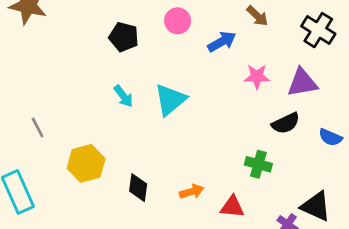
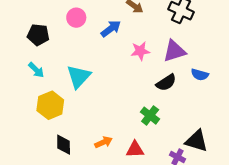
cyan arrow: (123, 96) -> (36, 70), moved
blue semicircle: (330, 137) -> (200, 75), moved
yellow hexagon: (86, 163) -> (50, 105), moved
green cross: (258, 164) -> (150, 116), turned 30

